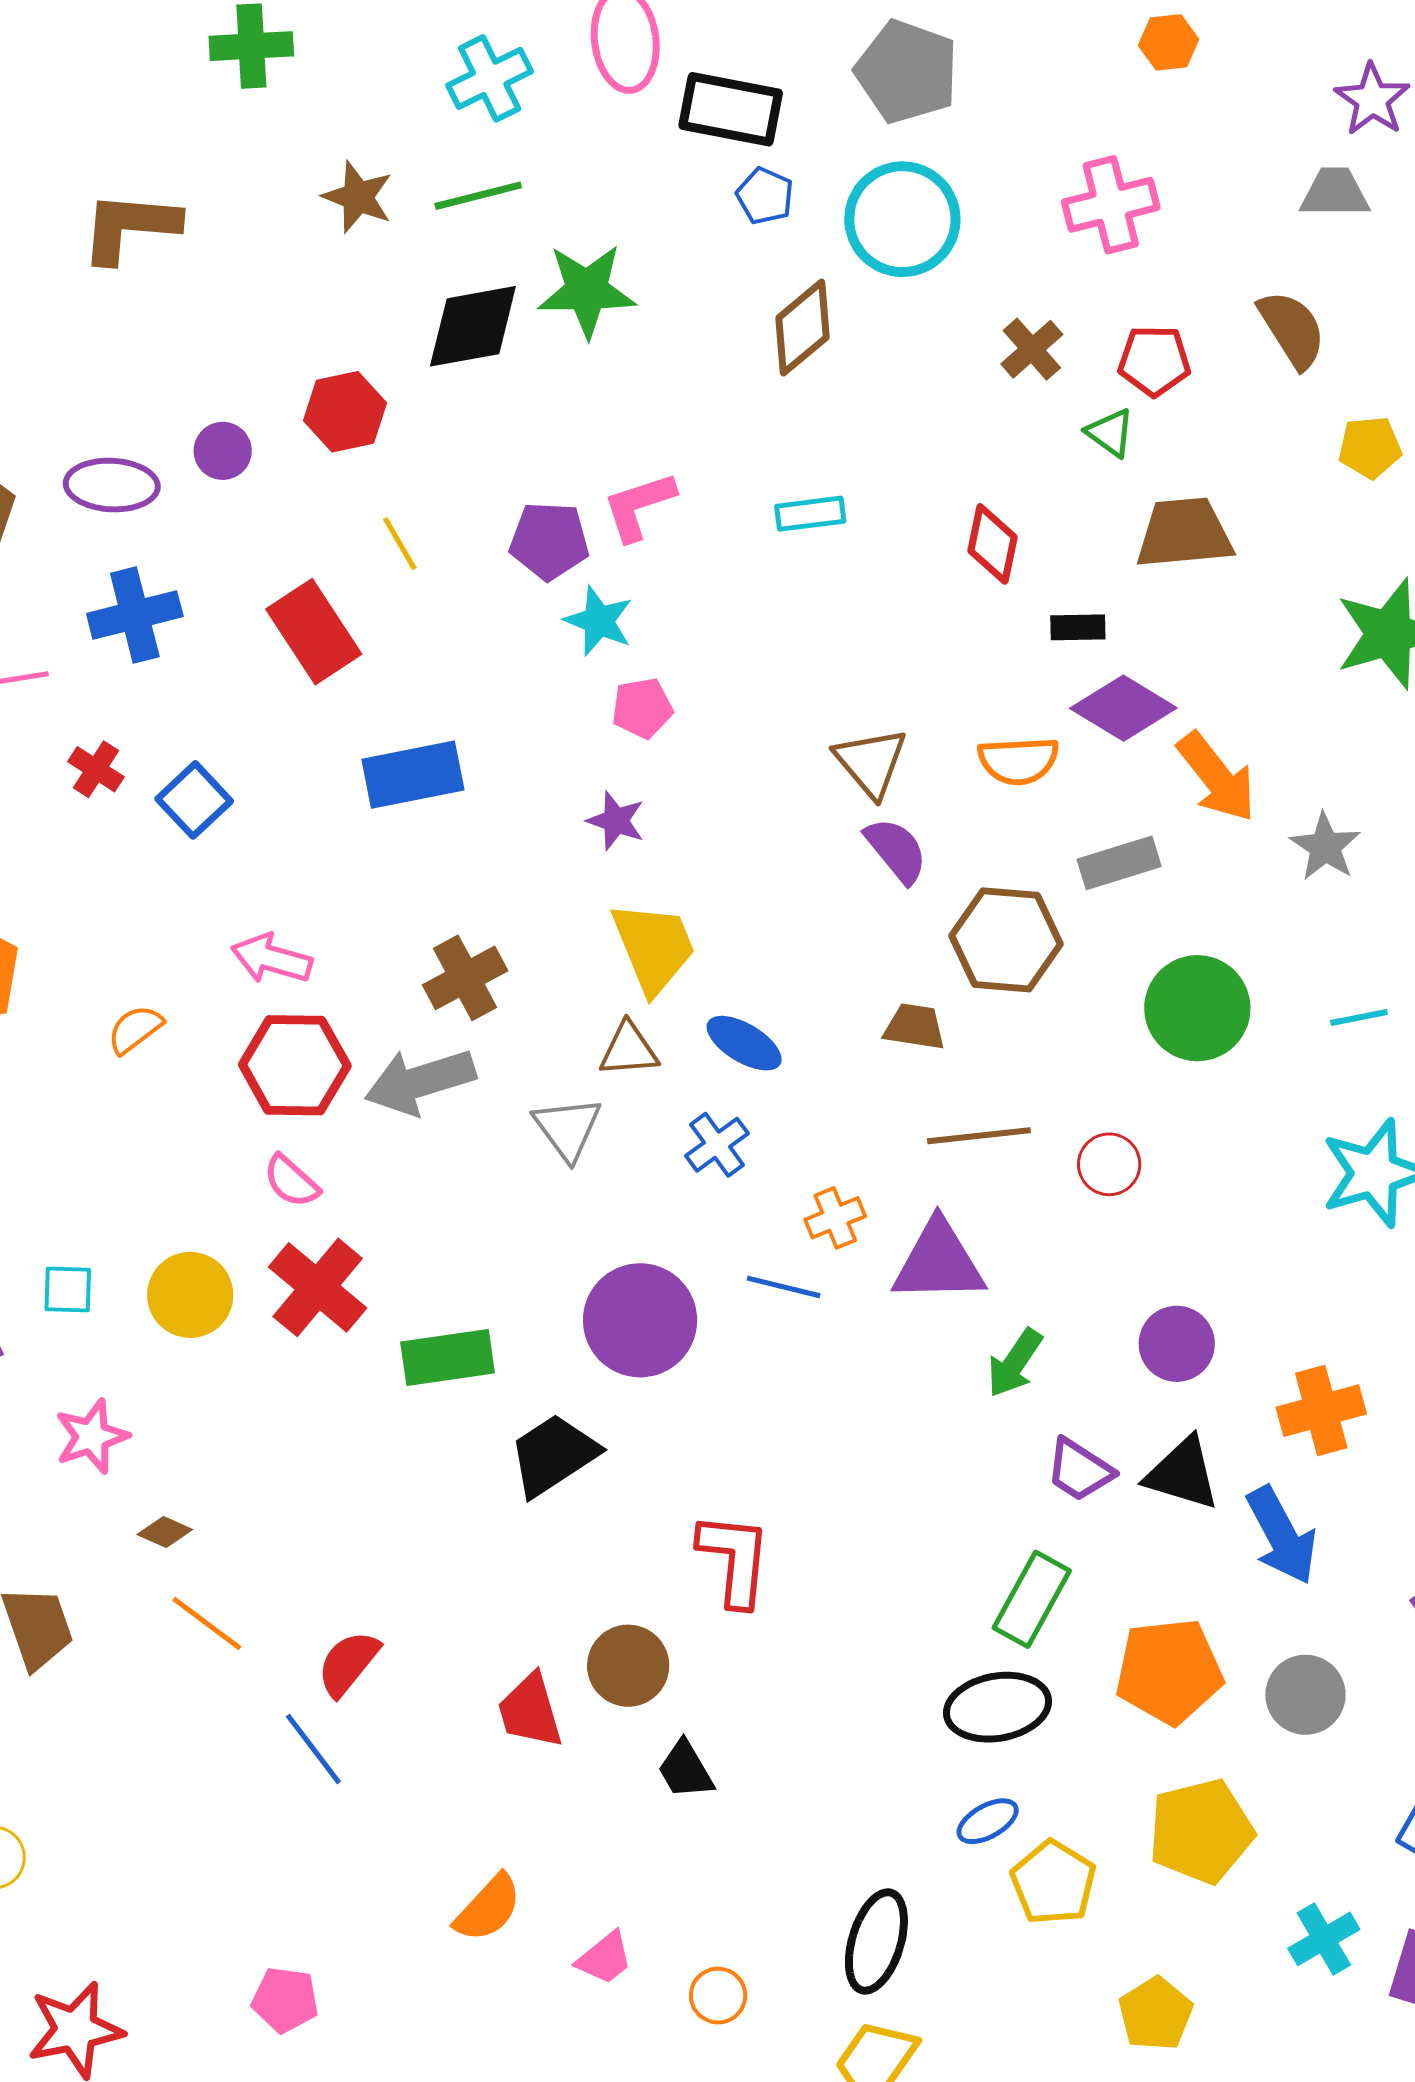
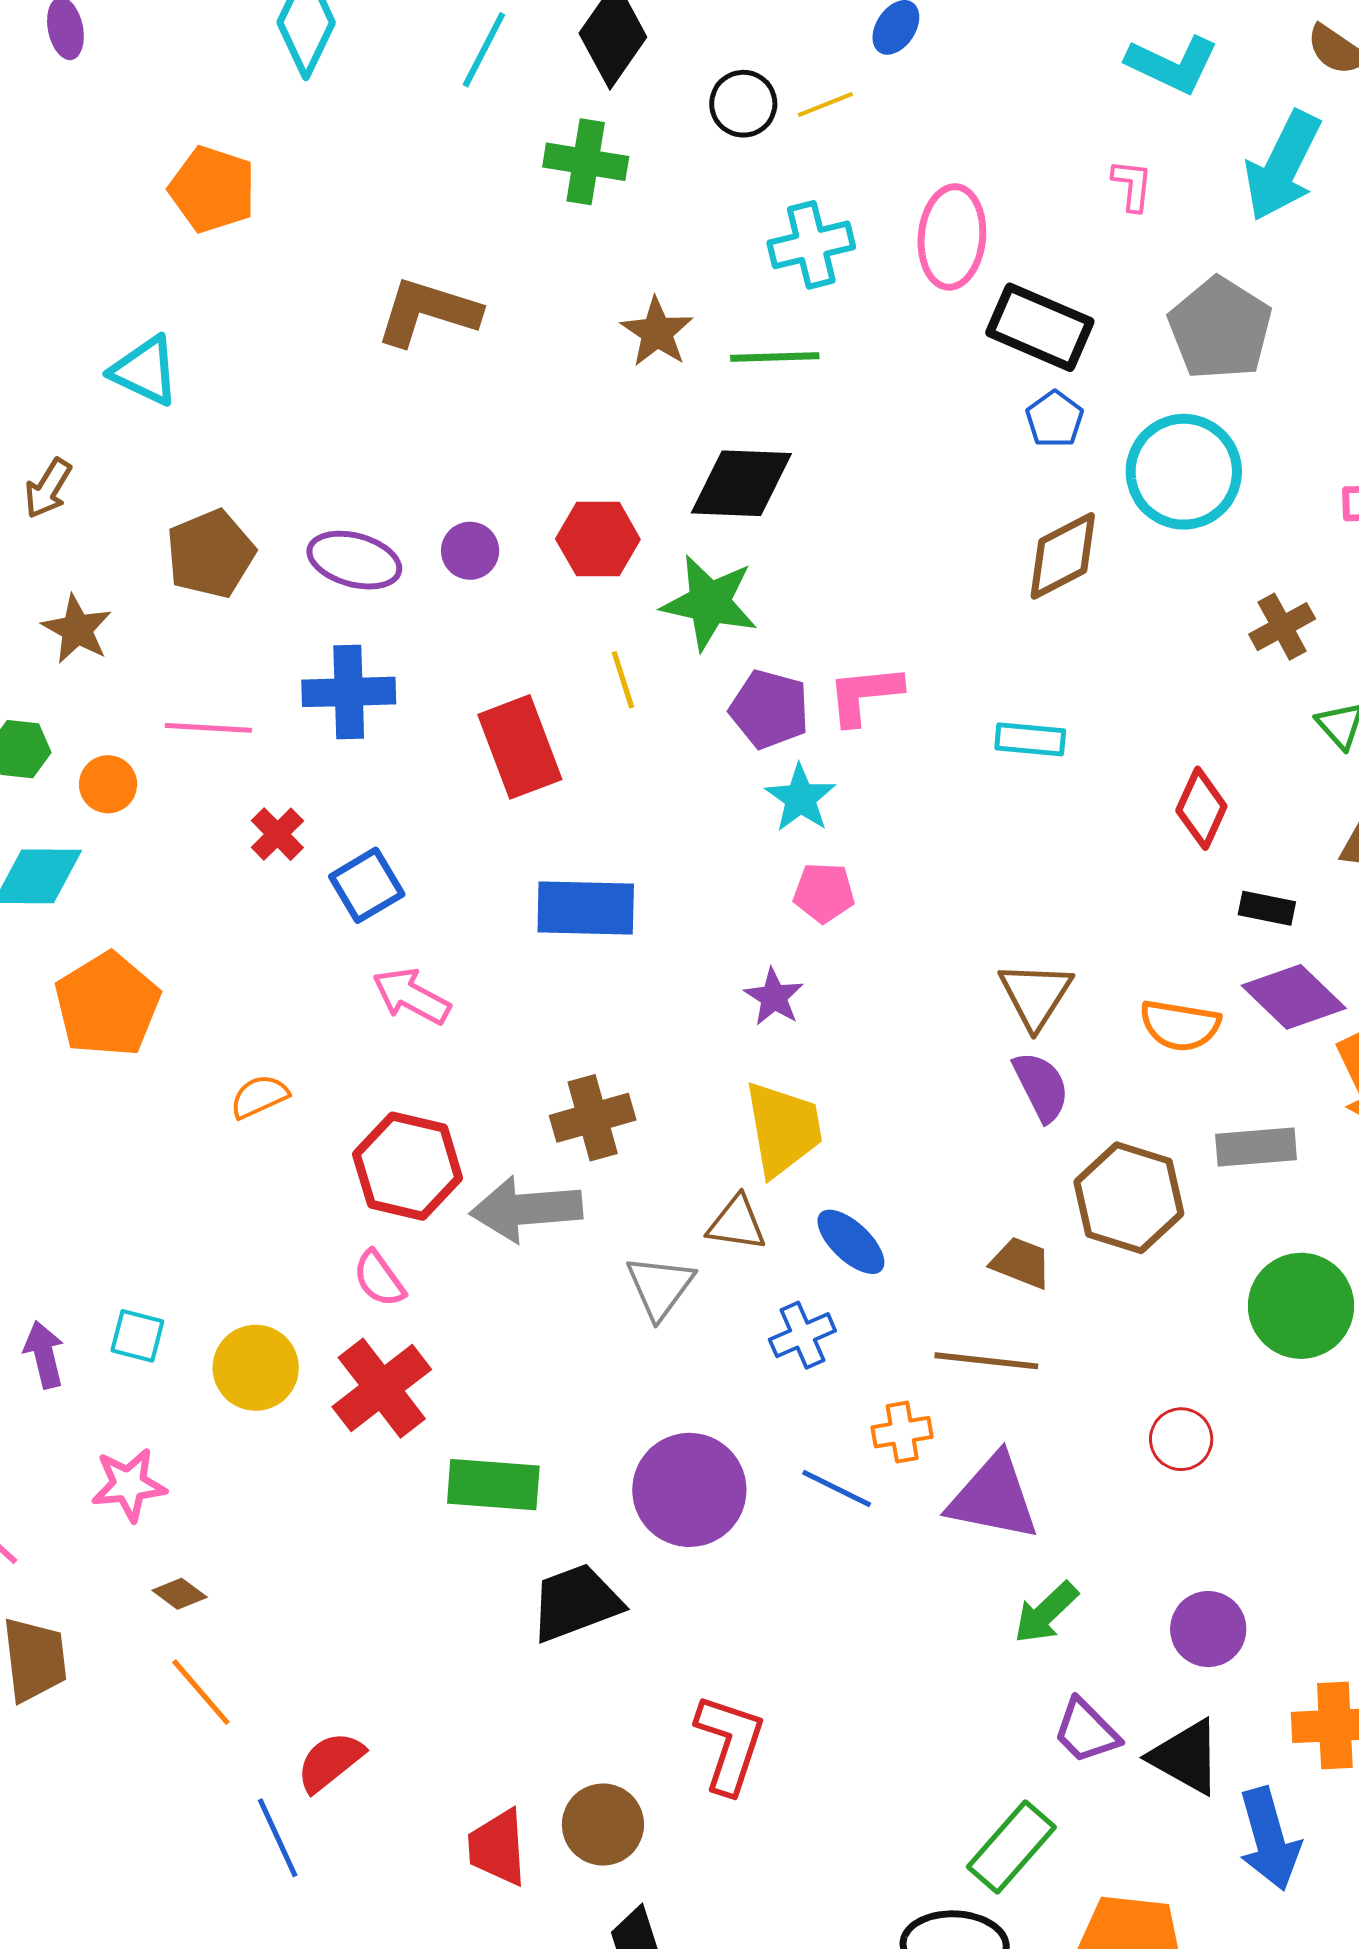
green star: (587, 291) -> (709, 603), moved
pink arrow: (271, 959) -> (411, 996), moved
brown line: (979, 1136) -> (986, 1361), moved

